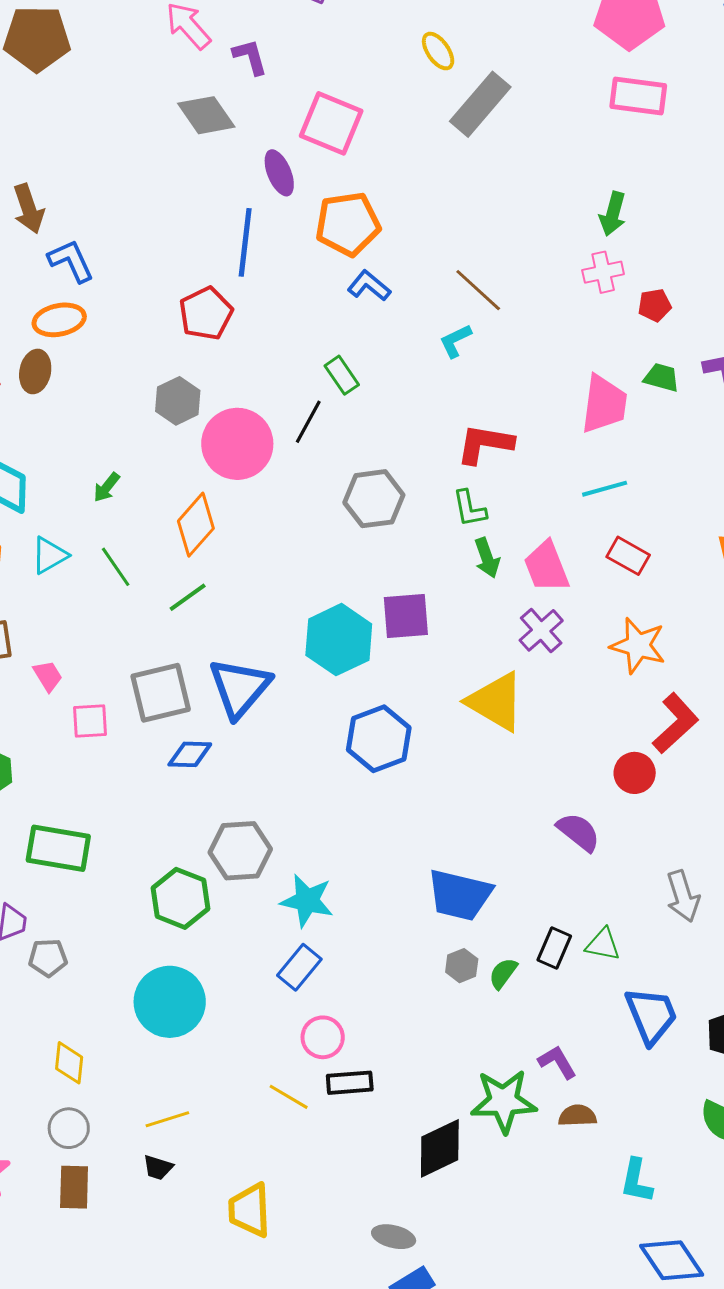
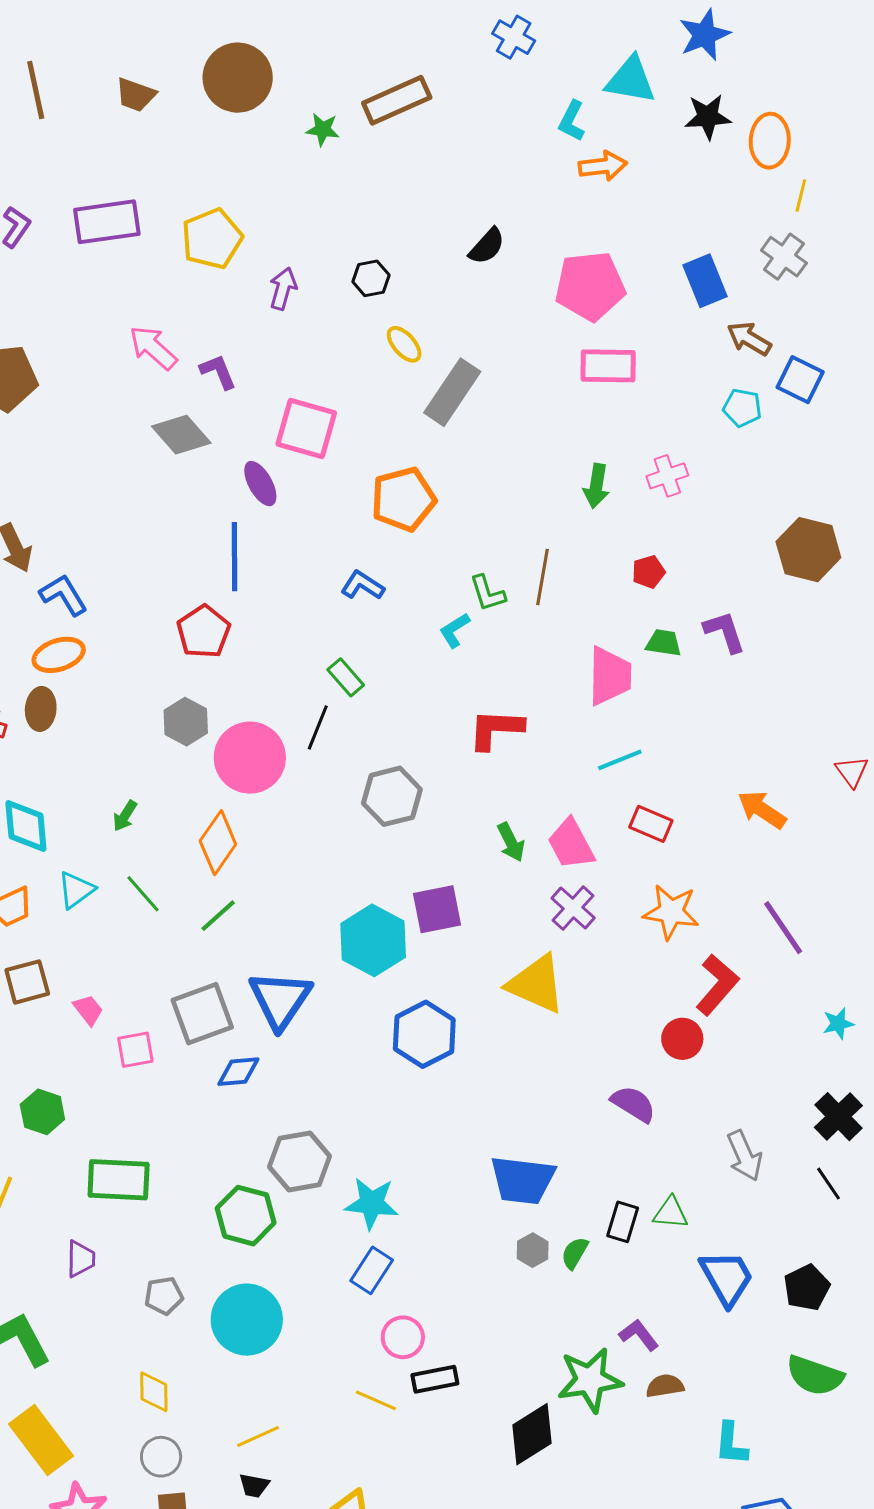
orange pentagon: (348, 224) -> (403, 499), moved
pink cross: (603, 272) -> (667, 476), moved
brown line: (478, 290) -> (542, 577), moved, turned 64
green L-shape: (469, 509) -> (488, 593), moved
gray pentagon: (48, 958) -> (164, 1296), moved

